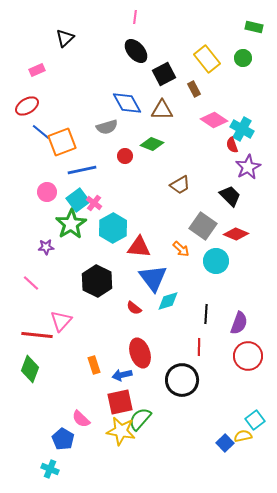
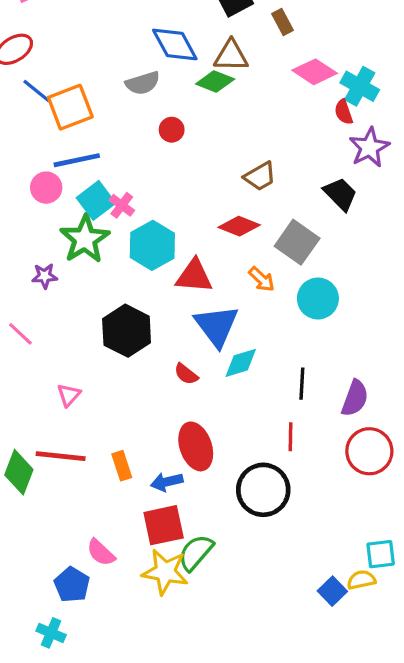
green diamond: (152, 144) -> (215, 81), moved
blue line: (82, 170) -> (77, 160), moved
red diamond: (236, 234) -> (239, 226), moved
pink triangle: (61, 321) -> (69, 395), size x0.7
red line: (37, 335) -> (61, 456), moved
cyan square: (255, 420) -> (381, 554), turned 30

